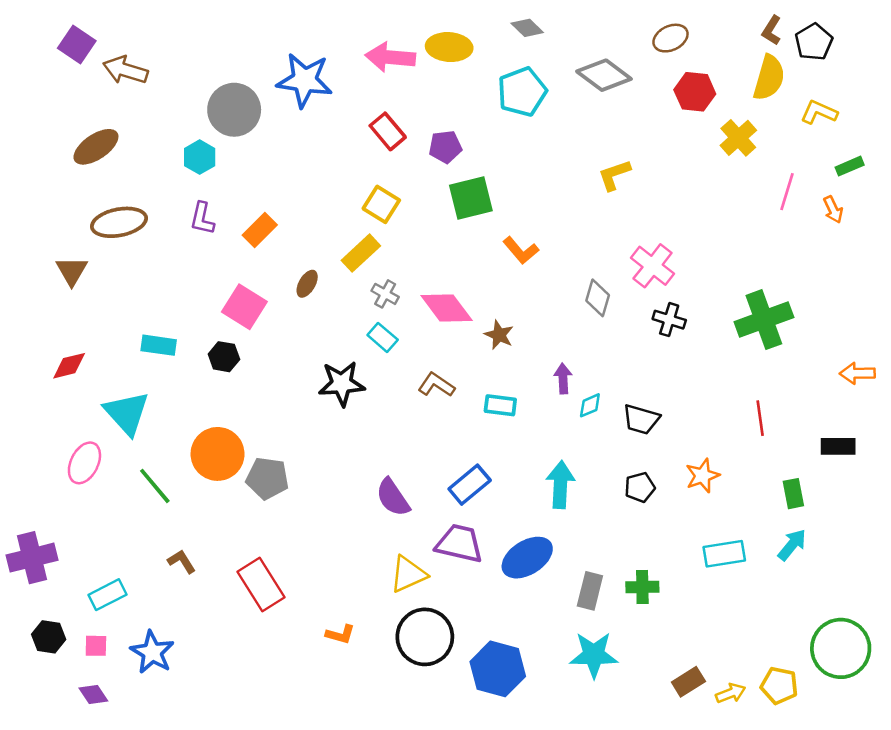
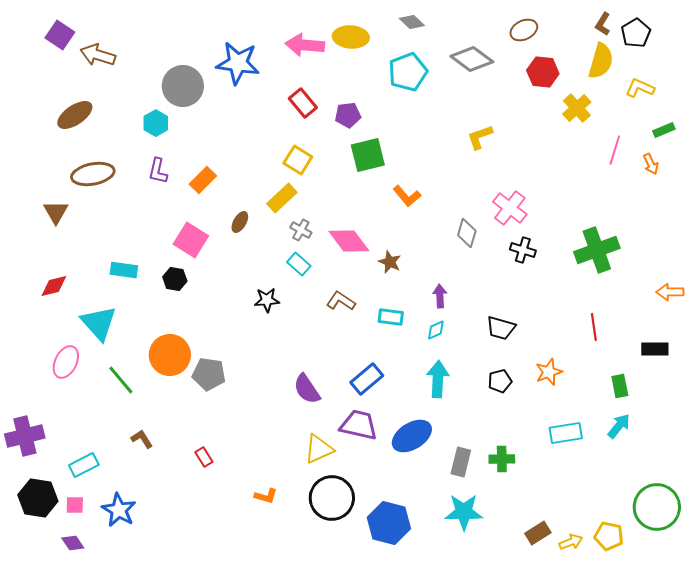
black star: (342, 384) -> (267, 300), size x0.7
cyan diamond: (590, 405) -> (436, 330), moved
red rectangle: (261, 584) -> (204, 457), size x0.5
black hexagon: (49, 637) -> (38, 498), size x1.5

